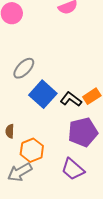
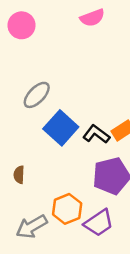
orange hexagon: (32, 150) -> (67, 209), moved
purple trapezoid: (73, 169) -> (99, 223), turned -75

